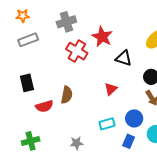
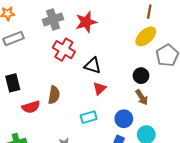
red star: (102, 37) -> (86, 22), moved, turned 30
black triangle: (124, 58) -> (93, 66), moved
cyan rectangle: (107, 124) -> (89, 117), moved

